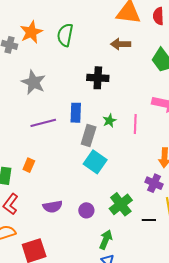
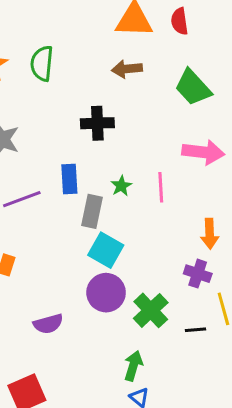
purple circle: (86, 210) -> (106, 293), moved, size x1.6

